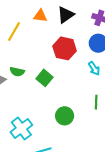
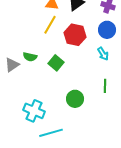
yellow line: (14, 32) -> (50, 25), moved
cyan cross: (21, 128) -> (34, 111), turned -30

